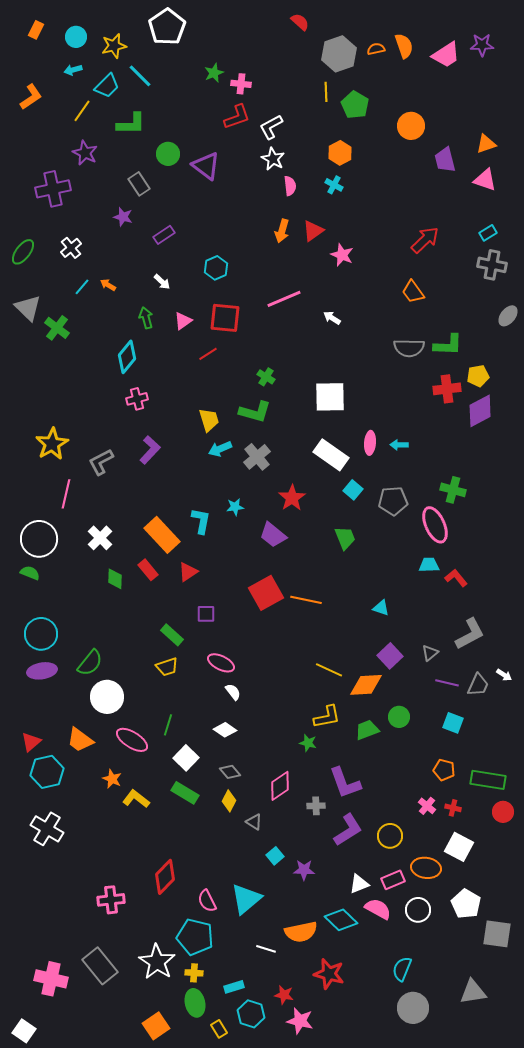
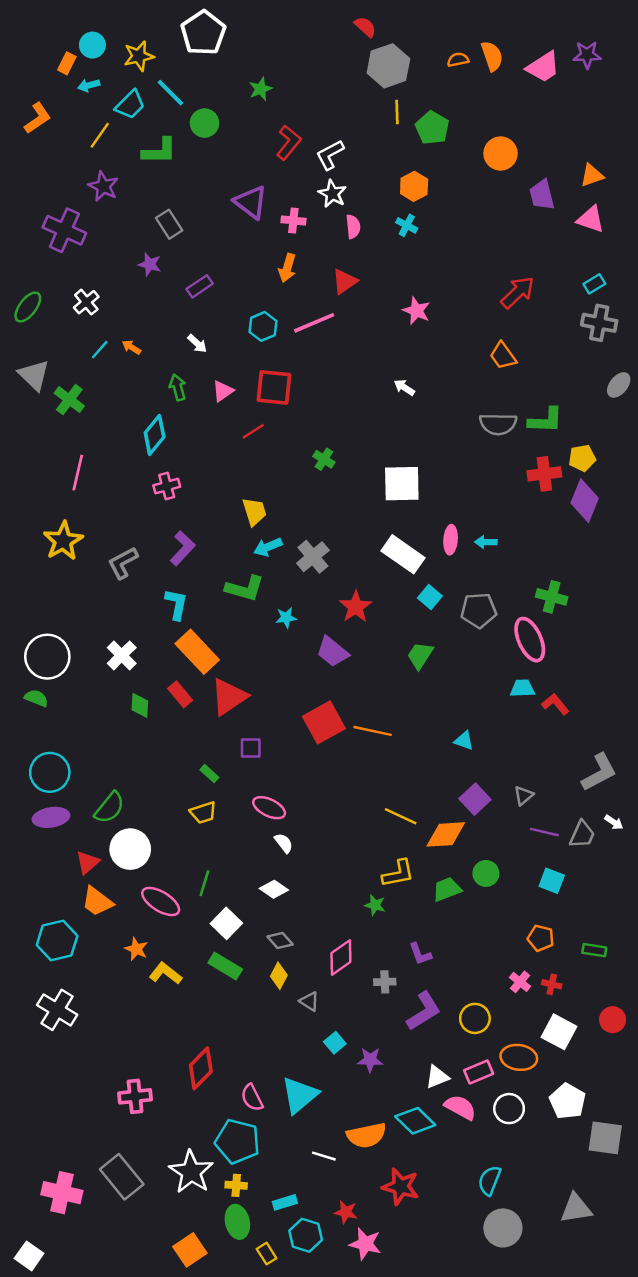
orange rectangle: (36, 30) -> (67, 63), moved
gray hexagon: (339, 54) -> (388, 66), moved
pink cross: (241, 84) -> (293, 220), moved
red L-shape: (237, 117) -> (289, 143), turned -32
green circle: (168, 154) -> (204, 123), moved
purple cross: (53, 189) -> (64, 230), turned 36
orange arrow: (282, 231) -> (287, 268), moved
red triangle: (313, 231) -> (345, 281), moved
pink line: (284, 299) -> (314, 323), moved
purple diamond: (480, 411) -> (585, 501), turned -40
green L-shape: (255, 412) -> (245, 588), moved
pink line: (66, 494) -> (78, 473), moved
cyan L-shape: (201, 521) -> (176, 604), moved
green trapezoid: (345, 538) -> (420, 655), turned -125
red triangle: (188, 572) -> (229, 697), size x1.6
gray L-shape: (470, 634) -> (599, 772), moved
green rectangle: (172, 635) -> (209, 774), size x0.7
red triangle: (31, 742) -> (88, 862), moved
green rectangle: (488, 780) -> (594, 950), size x0.6
purple L-shape: (345, 783) -> (420, 954), size x0.6
red circle: (503, 812) -> (613, 1020), moved

